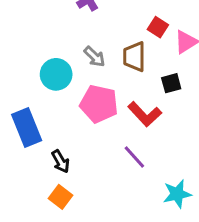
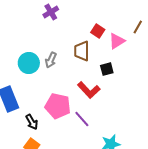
gray arrow: (94, 57) -> (51, 60), moved, turned 70
pink pentagon: (99, 104) -> (58, 106), moved

